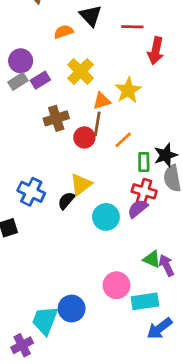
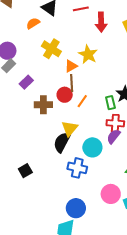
purple rectangle: (40, 80) -> (26, 82), moved
brown cross: (56, 118) -> (43, 105), moved, turned 30
orange line: (123, 140) -> (82, 101), moved
blue cross: (31, 192) -> (77, 168), moved
black semicircle: (66, 201) -> (62, 142), size x1.5
blue circle: (72, 309) -> (76, 208), moved

